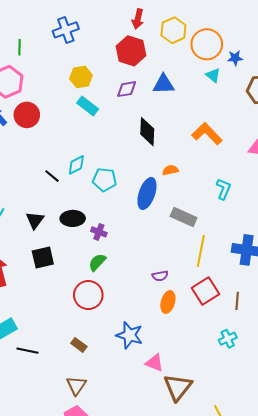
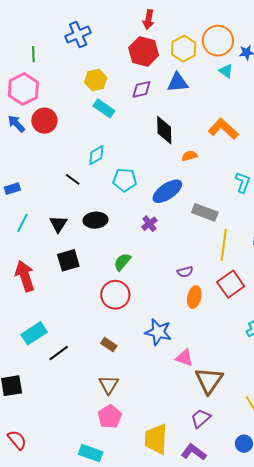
yellow hexagon: (173, 30) -> (184, 49), moved
cyan diamond: (76, 165) -> (96, 155), moved
orange semicircle: (170, 170) -> (189, 156), moved
blue ellipse: (147, 193) -> (167, 191), turned 40
purple cross: (99, 232) -> (149, 224), moved, turned 35
black line: (28, 351) -> (59, 353), turned -45

